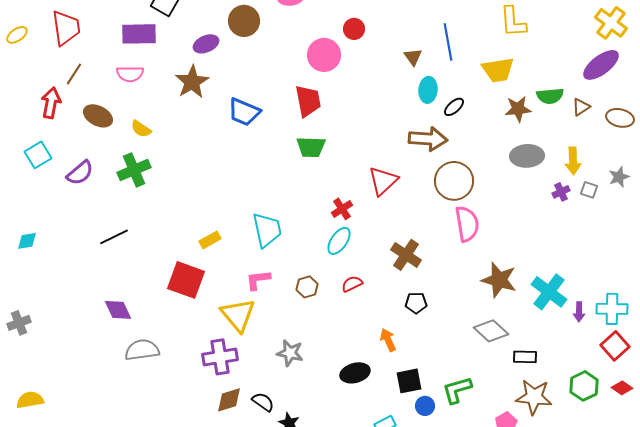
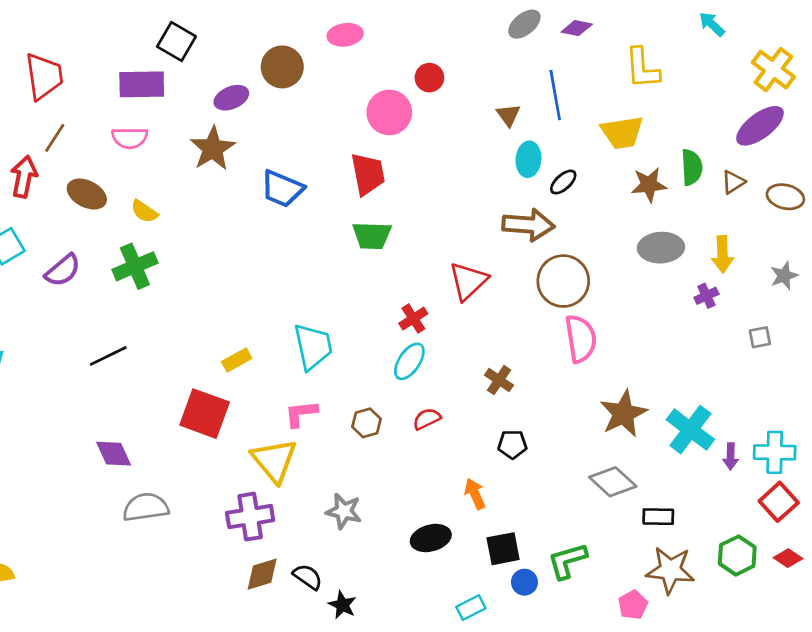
green semicircle: (550, 96) -> (692, 167), turned -88
gray square: (589, 190) -> (760, 337), moved, turned -30
brown cross: (406, 255) -> (499, 380), size x0.7
brown star: (499, 280) -> (623, 414), turned 30

